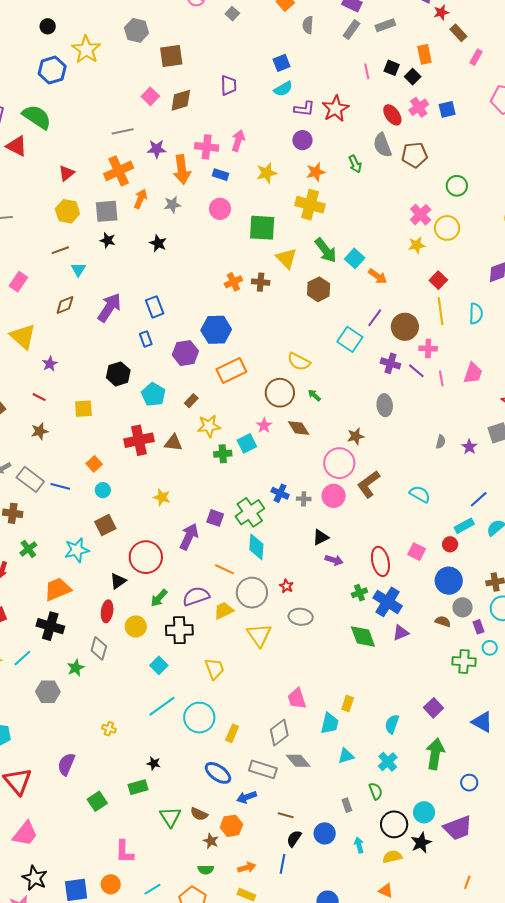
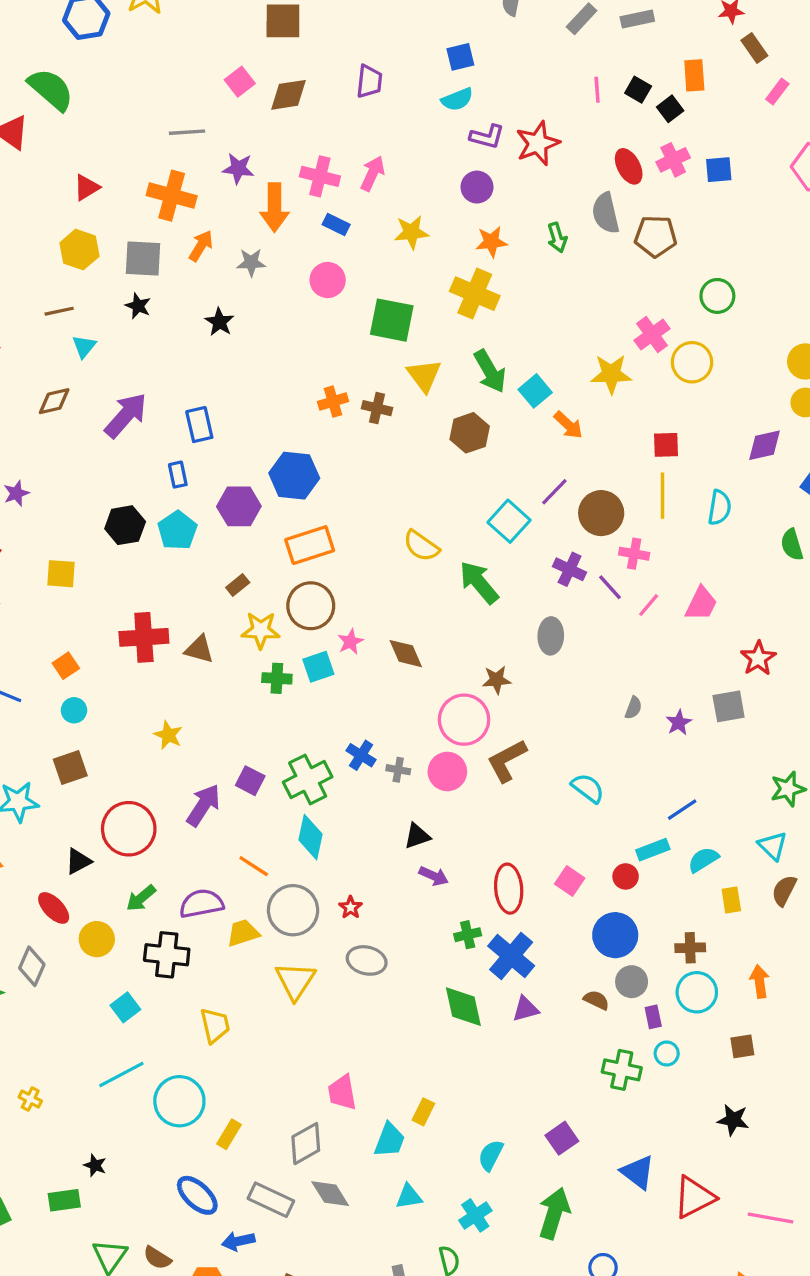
orange cross: (119, 171) -> (172, 196), turned 32
yellow star: (417, 245) -> (611, 374), moved, size x1.4
red square: (438, 280) -> (666, 445), turned 36
pink line: (441, 378) -> (649, 605), turned 42
brown circle: (280, 393) -> (311, 606), moved
cyan pentagon: (153, 395) -> (177, 530), moved
green arrow: (314, 395) -> (479, 582), moved, size x2.0
red ellipse: (107, 611) -> (54, 908), turned -60

